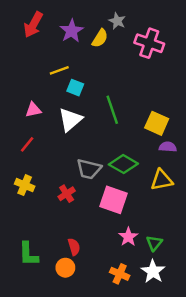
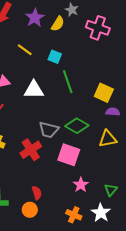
yellow line: (59, 70) -> (25, 50), turned 56
cyan square: (75, 88) -> (55, 57), moved
white triangle: (70, 120) -> (34, 90), turned 40
red cross: (67, 194) -> (31, 150), size x1.5
green triangle: (154, 243) -> (111, 190), moved

